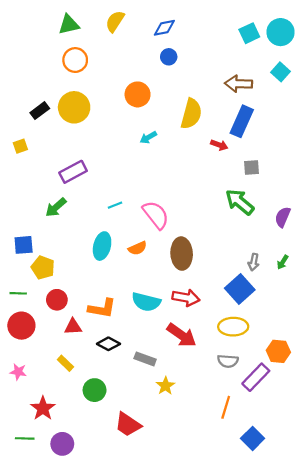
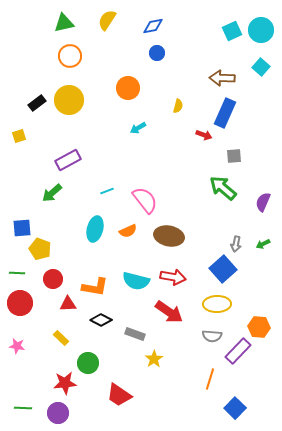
yellow semicircle: (191, 114) -> (178, 106), size x0.5
brown ellipse: (182, 254) -> (169, 236), turned -76
green arrow: (283, 262) -> (263, 244), turned 32
red star: (43, 408) -> (65, 383), moved, turned 30

